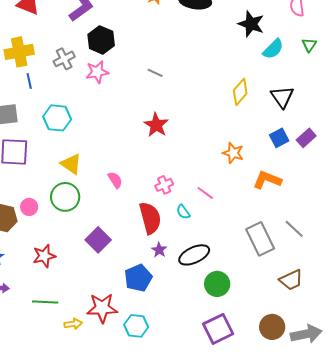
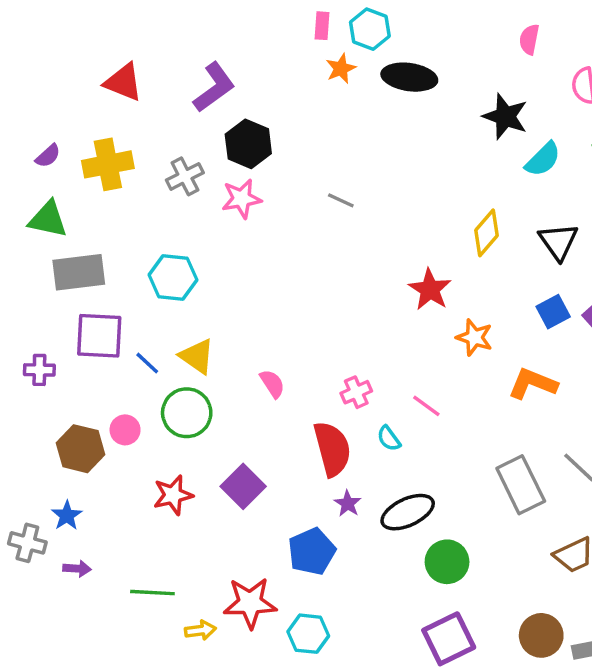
blue line: (29, 81) -> (147, 363), moved, turned -35
red star: (156, 125) -> (430, 289), moved
red star: (44, 256) -> (173, 495), moved

